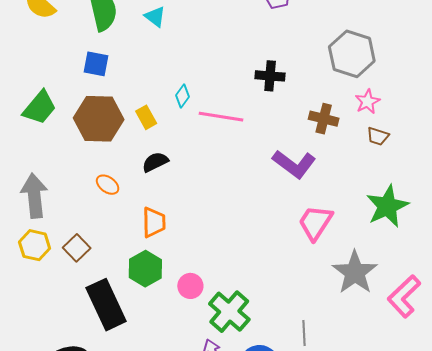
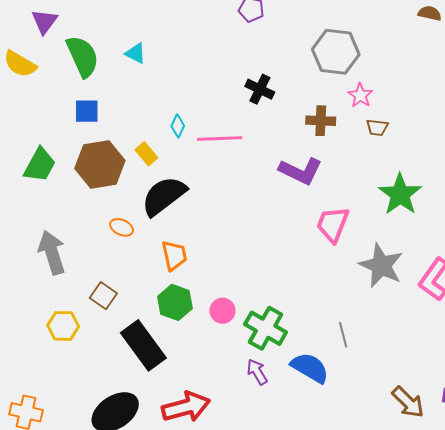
black cross: (270, 76) -> (260, 89), turned 32
black semicircle: (155, 162) -> (164, 196), size x1.8
yellow hexagon: (35, 245) -> (63, 326), moved

